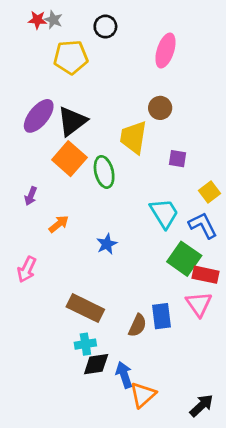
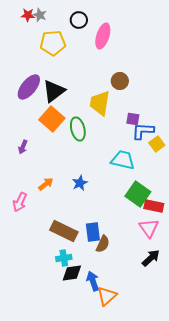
pink ellipse: (165, 51) -> (103, 36), moved
cyan trapezoid: (164, 213) -> (123, 160), turned -45
orange arrow: (59, 224) -> (46, 184), moved
blue L-shape: (203, 225) -> (143, 131), moved, turned -60
blue rectangle: (161, 316) -> (93, 232), moved
black arrow: (201, 405) -> (151, 258), moved

